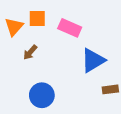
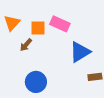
orange square: (37, 19) -> (38, 28), moved

